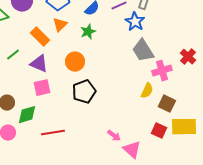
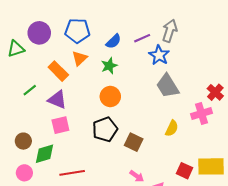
orange circle: (75, 62) -> (110, 96), moved
pink cross: (162, 71) -> (201, 113), moved
brown square: (167, 104) -> (134, 142), moved

